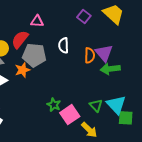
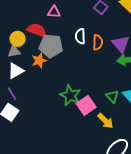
red semicircle: (20, 39) -> (37, 30), turned 72
orange semicircle: (90, 55) -> (98, 42), moved
green star: (54, 105) -> (70, 95), size x1.5

